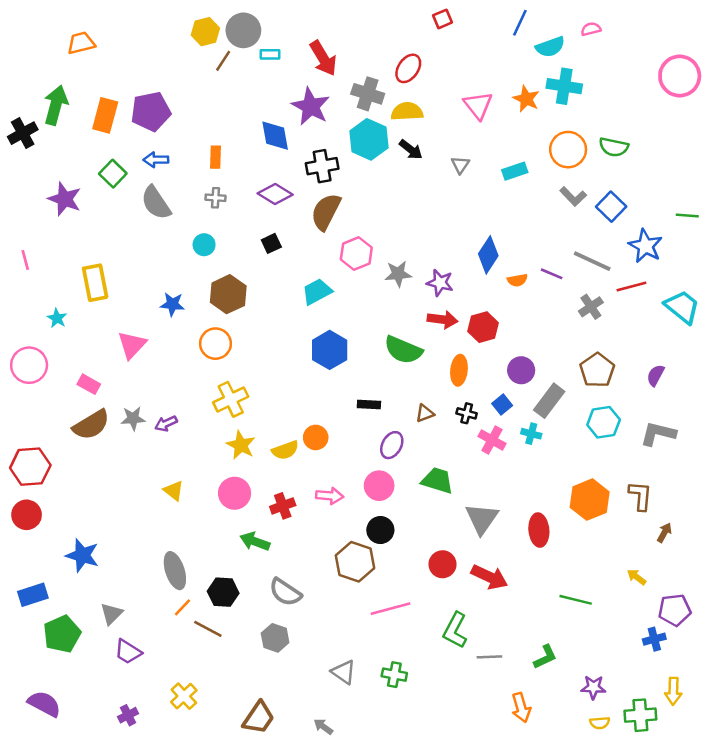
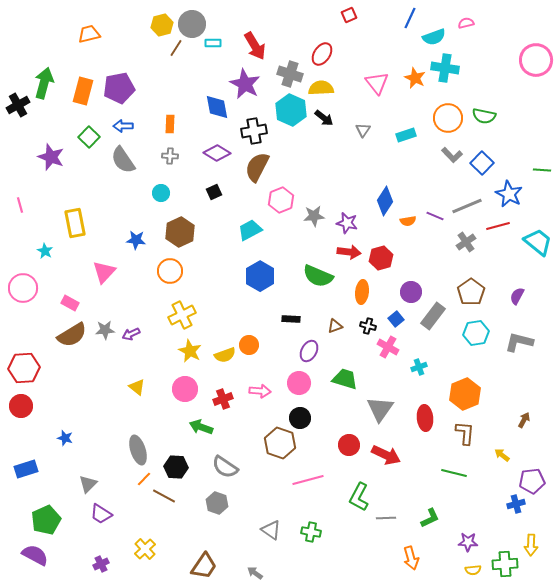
orange trapezoid: (81, 43) -> (89, 34), moved
gray line: (592, 261) -> (467, 206), turned -48
cyan cross: (531, 434) -> (419, 367), moved, turned -35
brown L-shape: (640, 496) -> (465, 433), moved
blue star: (82, 555) -> (65, 438), size x0.6
green pentagon: (62, 634) -> (46, 520), moved

